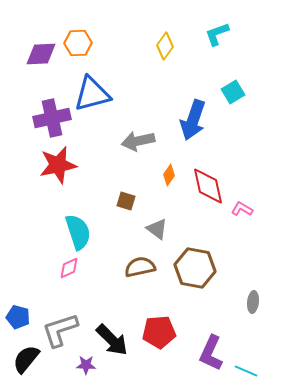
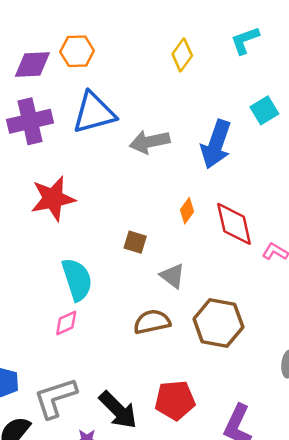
purple cross: (52, 118) -> (30, 121), moved
gray arrow: (138, 141) -> (150, 142), moved

